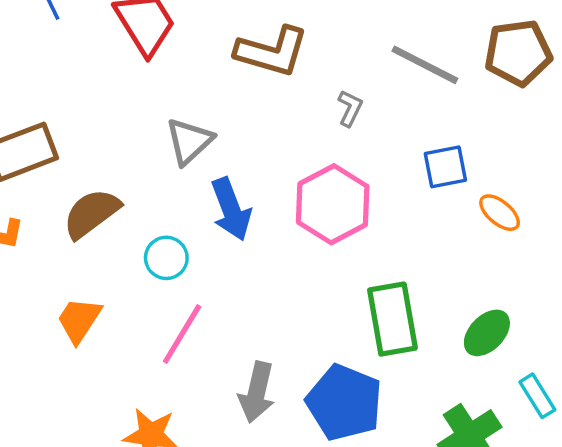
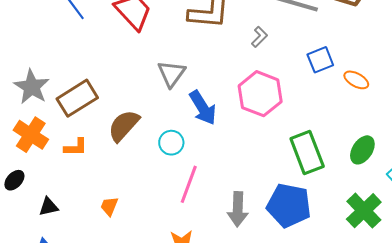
gray L-shape: (350, 108) -> (259, 37), turned 30
orange trapezoid: (79, 320) -> (109, 206), moved, size x0.7

